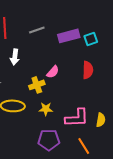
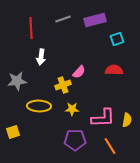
gray line: (37, 30) -> (63, 19), moved
purple rectangle: (69, 36) -> (95, 20), moved
red semicircle: (88, 70) -> (114, 70), turned -90

